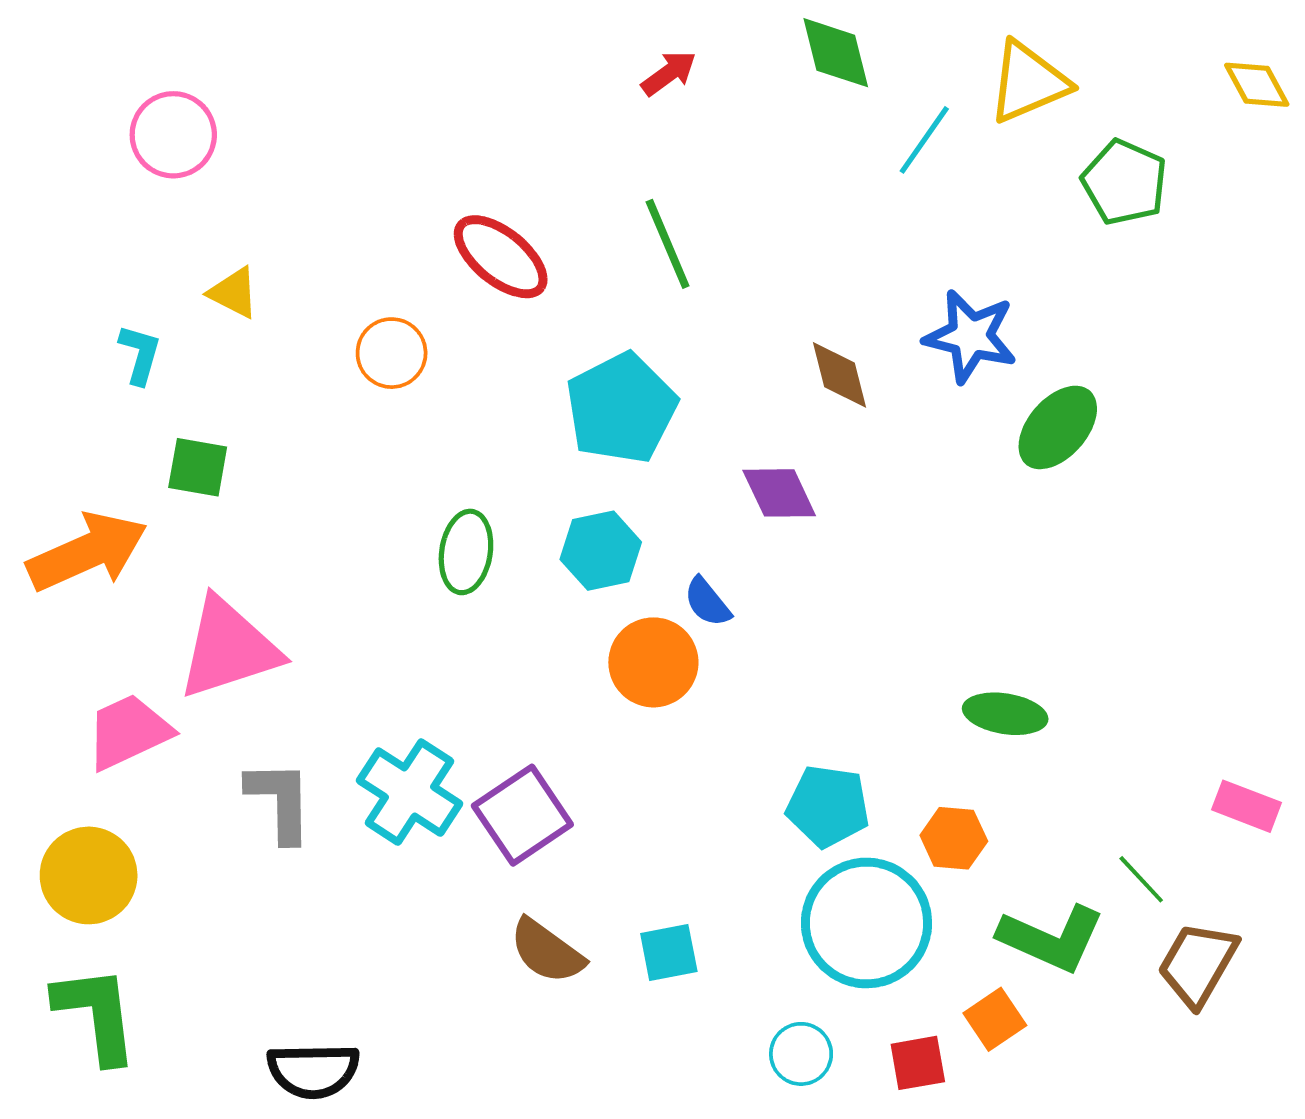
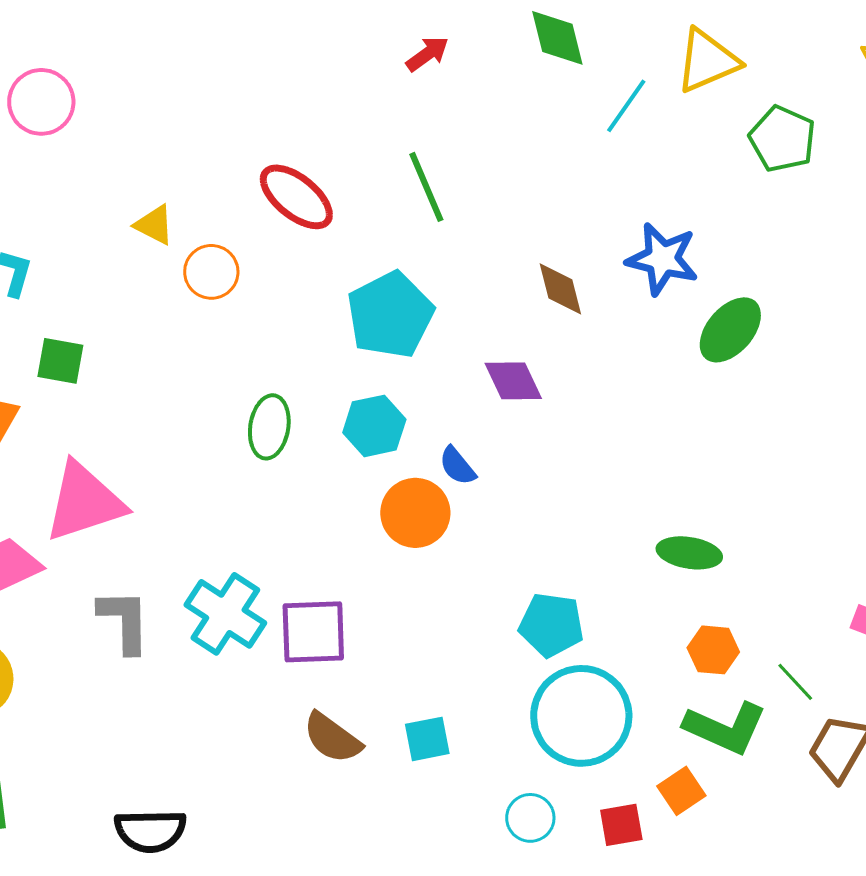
yellow triangle: (234, 293) -> (154, 225), moved
purple square: (522, 815) -> (313, 632), turned 32
orange hexagon: (954, 838) -> (713, 650), moved

